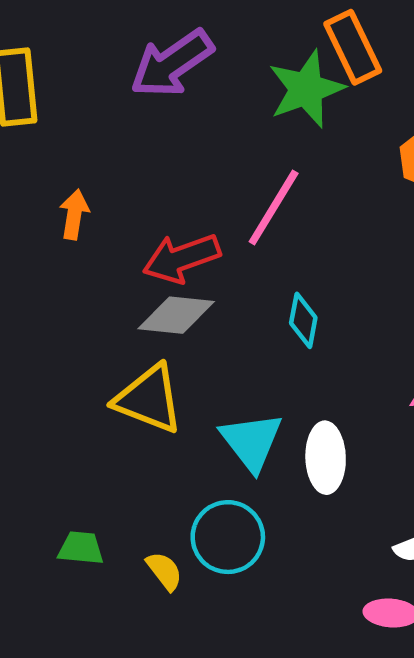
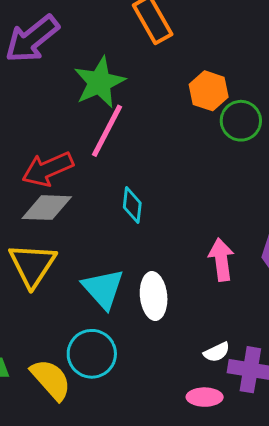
green star: (306, 89) -> (99, 82), moved
yellow triangle: (149, 399) -> (32, 265), turned 46
yellow semicircle: (164, 571) -> (51, 380), size x1.6

